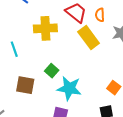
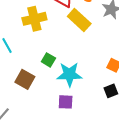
brown square: (25, 85) -> (25, 79), turned 30

